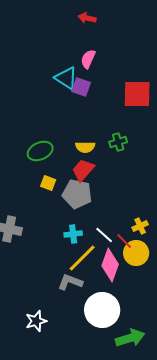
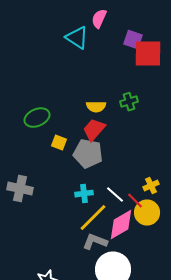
purple square: (81, 87) -> (133, 40), moved
green ellipse: (40, 151) -> (37, 118), moved
pink diamond: (110, 265) -> (121, 225), turned 40
gray L-shape: (70, 282) -> (95, 242), moved

